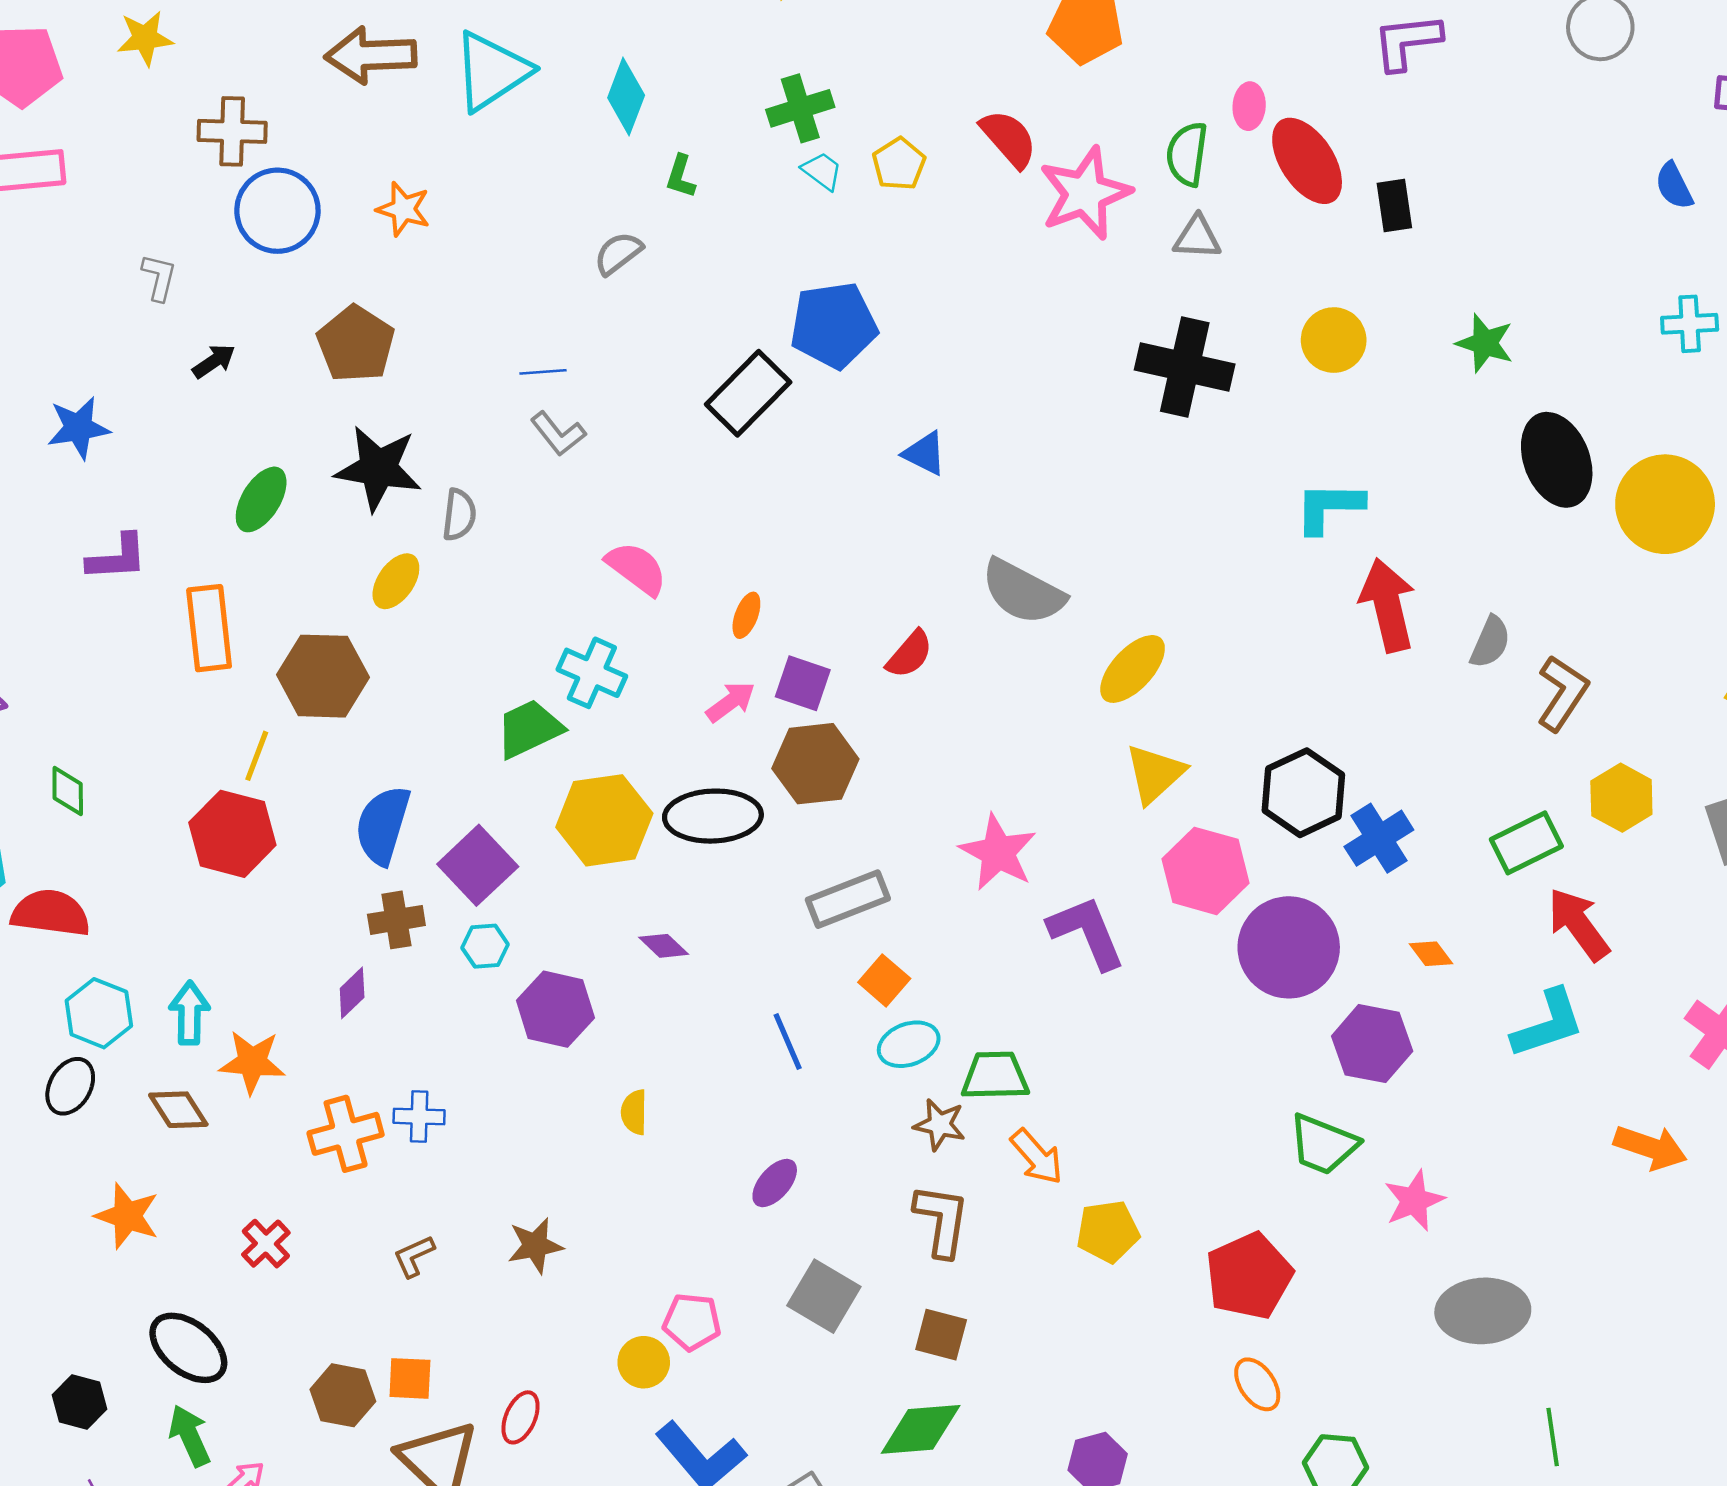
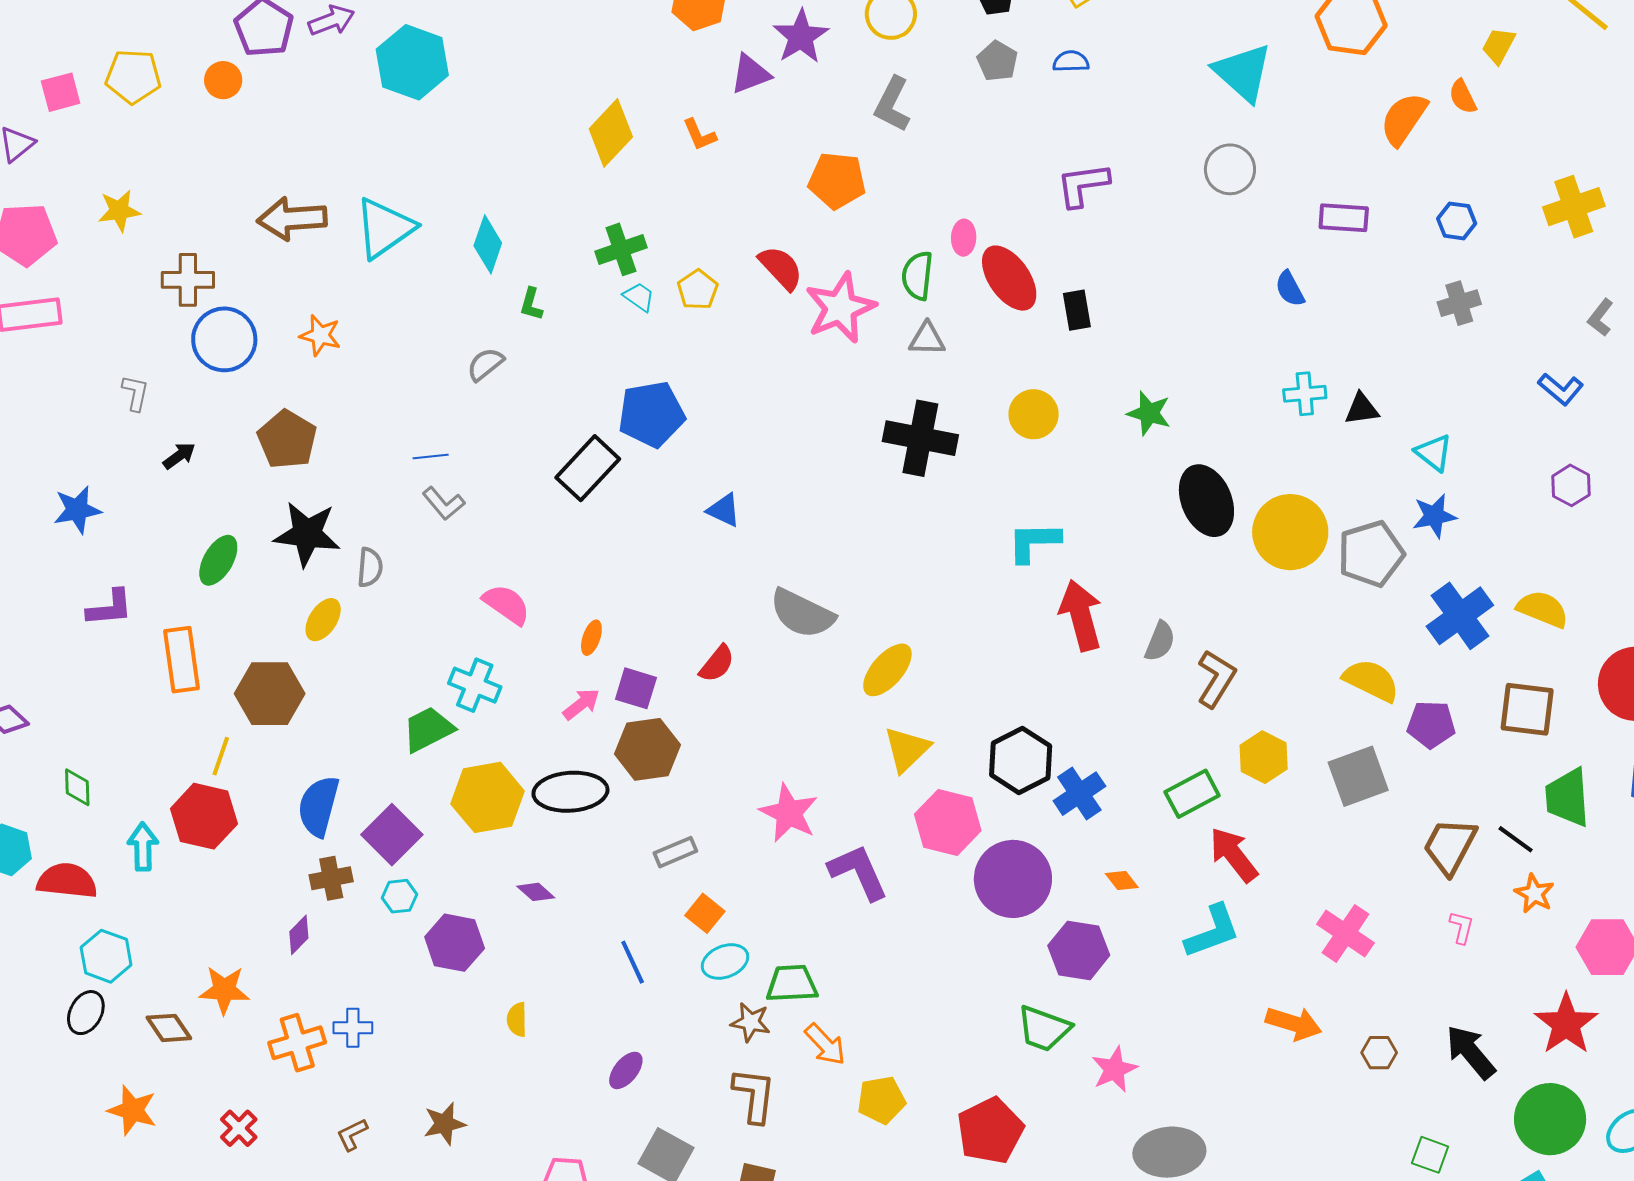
gray rectangle: (848, 899) -> (675, 852), size x0.7
cyan arrow: (189, 1013) -> (143, 847), moved

